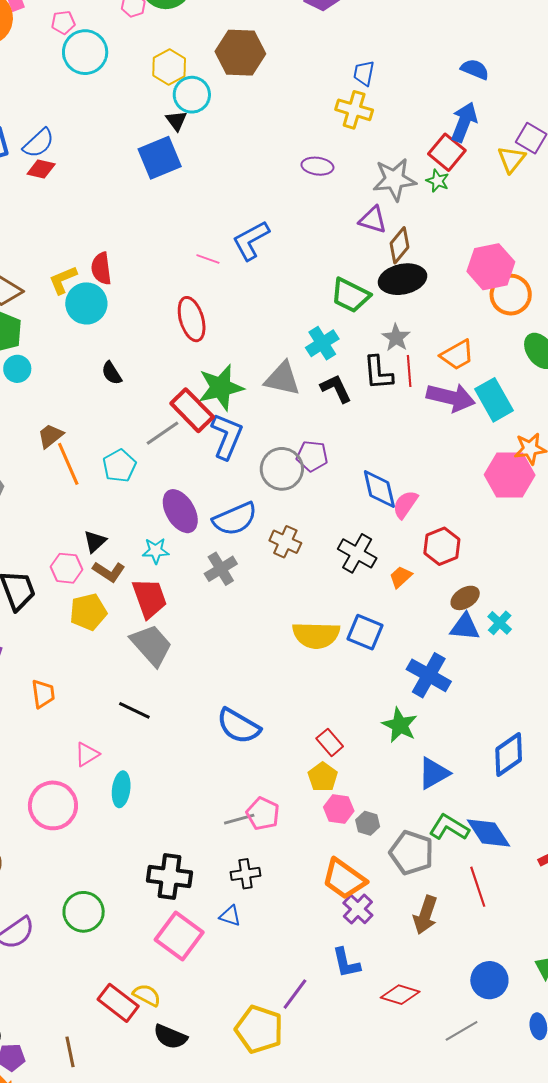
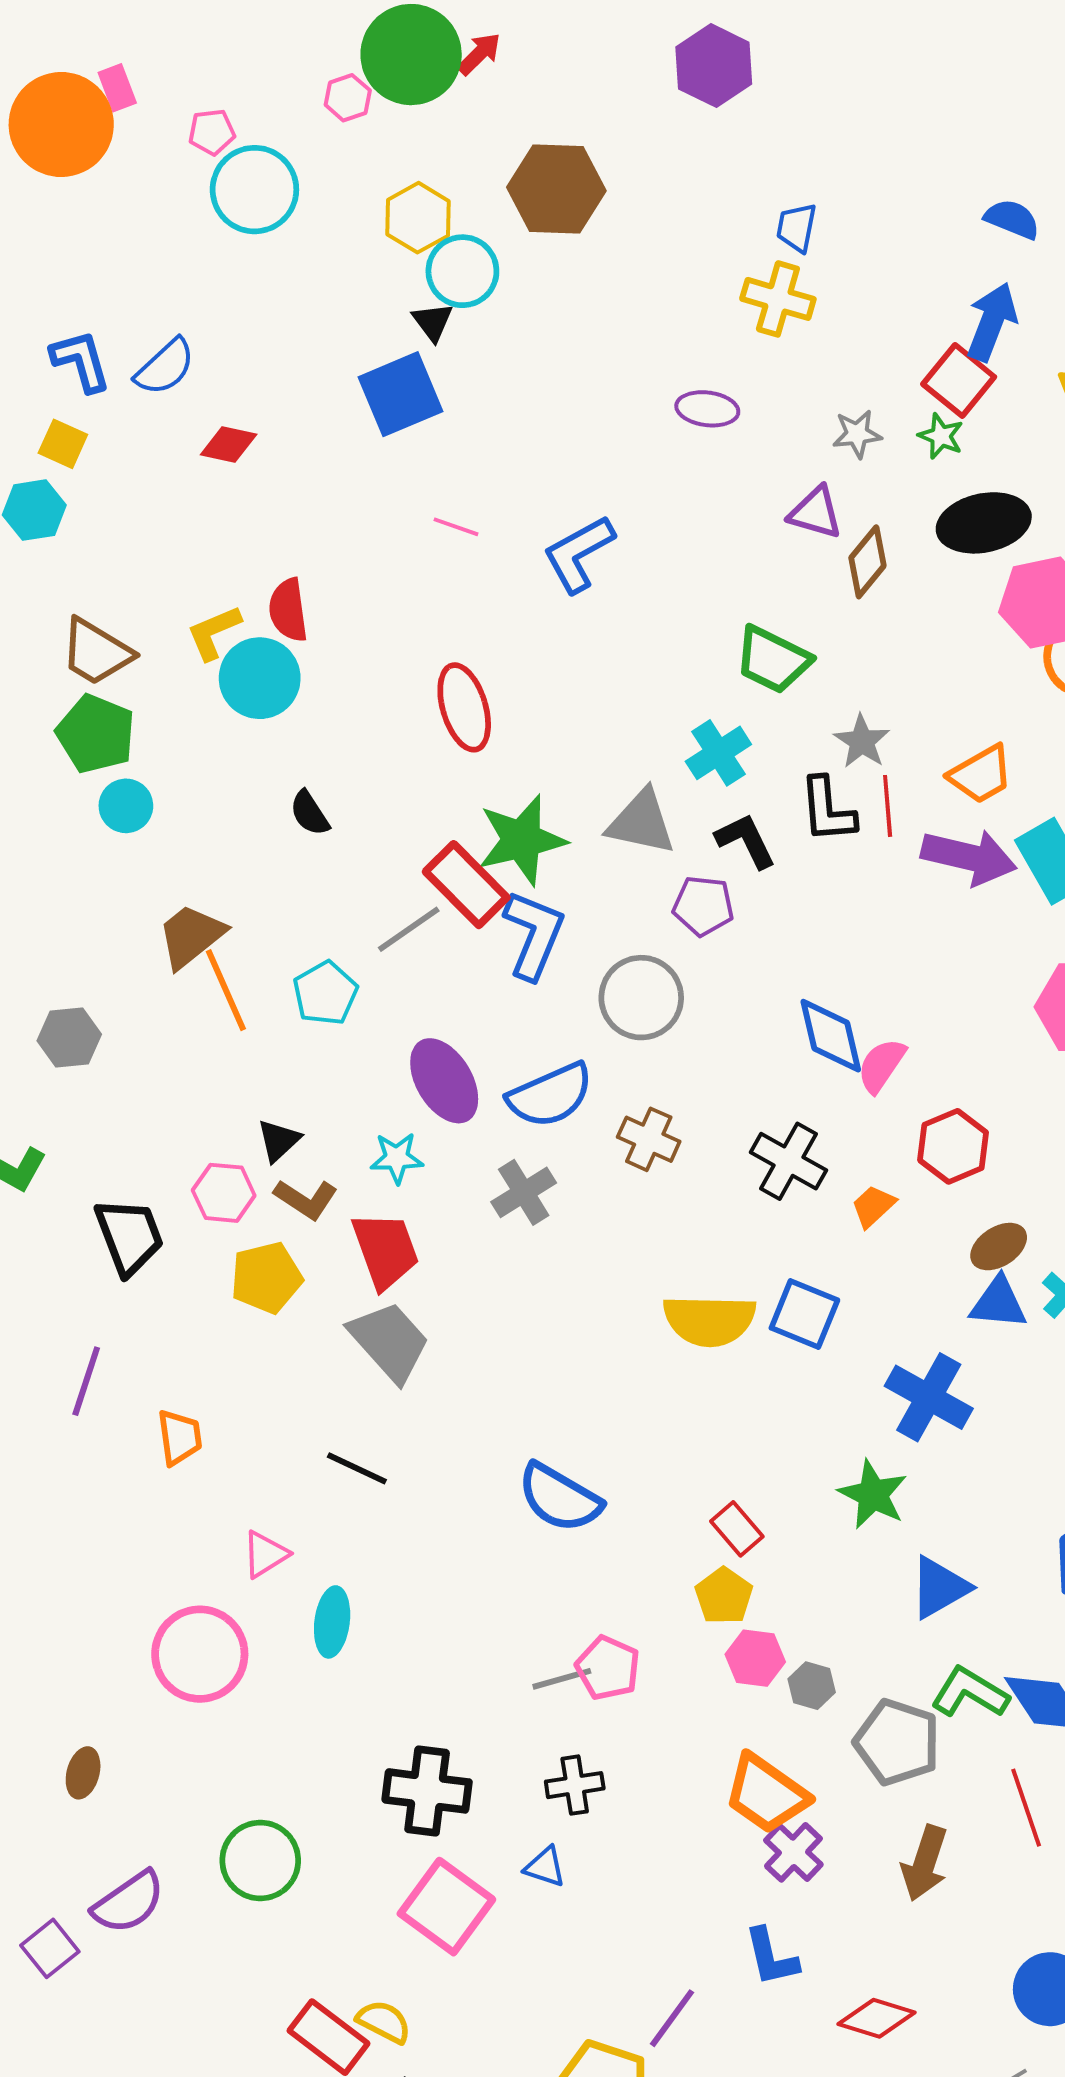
red diamond: (41, 169) -> (229, 445), moved
gray star: (394, 179) -> (857, 434), size x0.6
pink line: (208, 259) -> (456, 527), moved
black ellipse: (403, 279) -> (984, 523), moved
brown trapezoid: (50, 436) -> (191, 936), size x1.4
purple pentagon: (312, 456) -> (703, 906), moved

